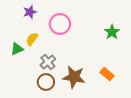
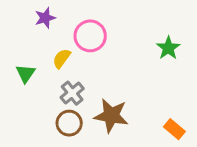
yellow semicircle: (32, 39) -> (62, 58), moved
green triangle: (17, 49) -> (26, 74), turned -32
orange rectangle: (107, 74) -> (174, 129), moved

